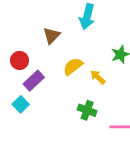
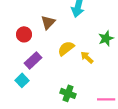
red circle: (19, 60) -> (24, 34), moved
green cross: (87, 110) -> (68, 93), moved

